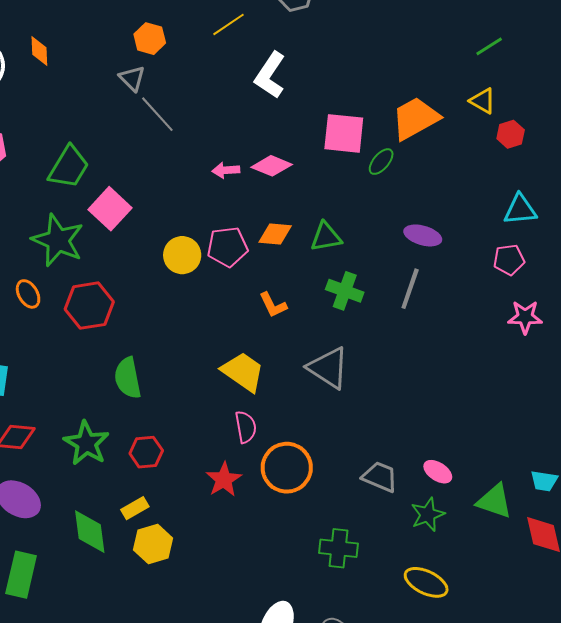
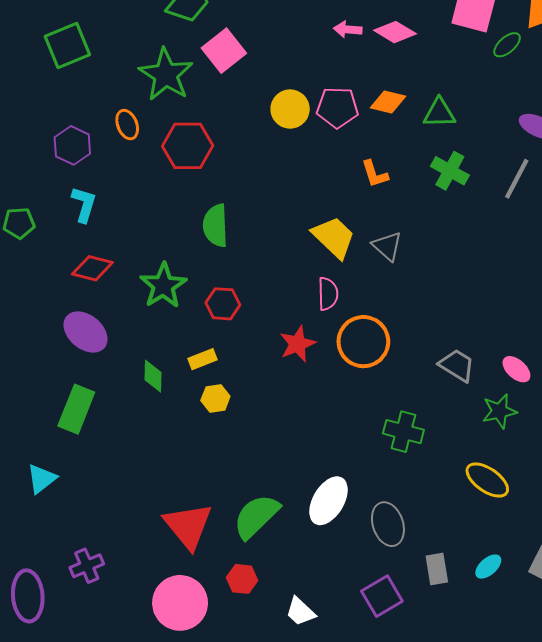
gray triangle: (328, 368) -> (387, 246), moved, size x0.7
green diamond: (90, 532) -> (153, 376), size x0.7
yellow hexagon: (153, 544) -> (215, 398), size x0.7

